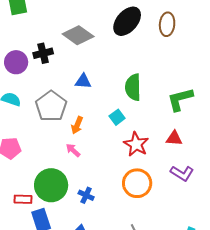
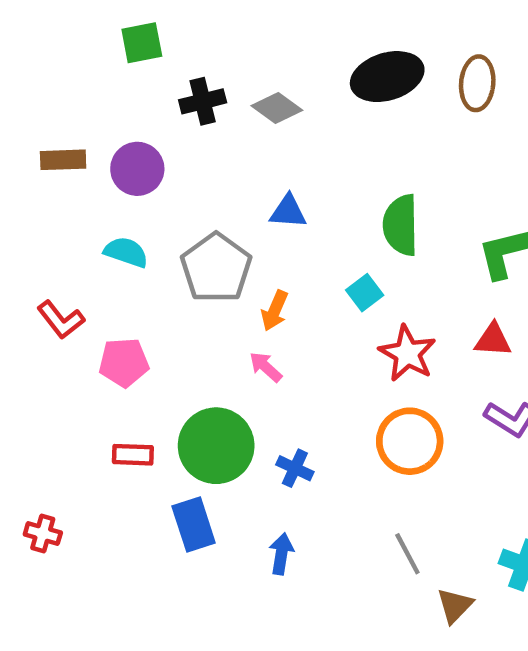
black ellipse: (127, 21) -> (387, 77), turned 32
gray diamond: (78, 35) -> (277, 108), size x0.7
black cross: (43, 53) -> (203, 101), moved
red rectangle: (23, 199) -> (133, 455), moved

